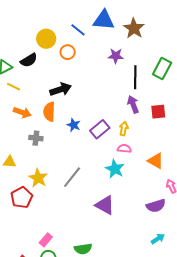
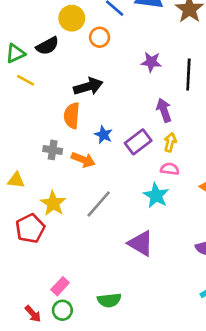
purple star: (116, 56) -> (151, 62), moved
purple arrow: (133, 104) -> (164, 110), moved
orange arrow: (22, 112) -> (83, 160), moved

